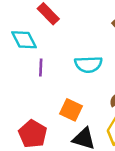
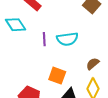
purple line: (41, 67) -> (44, 39), moved

